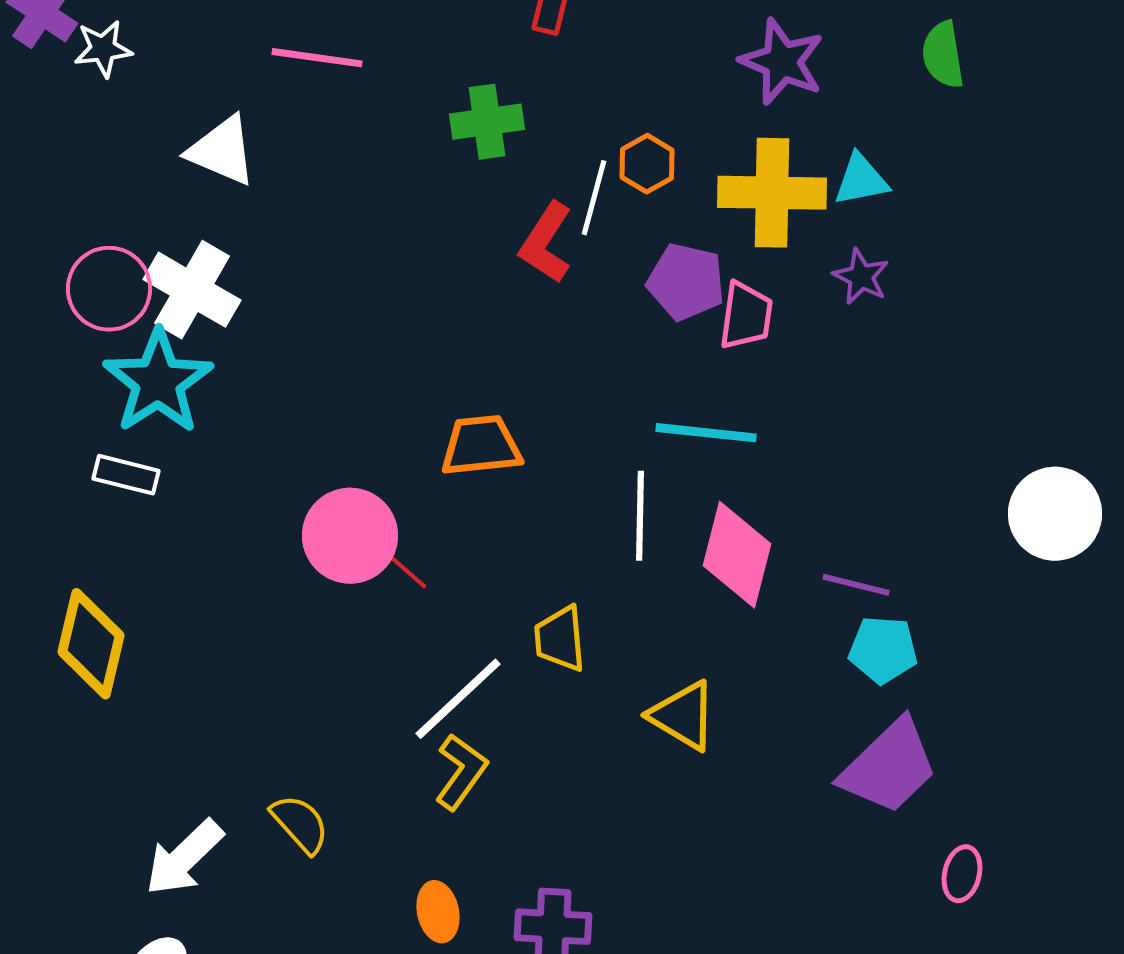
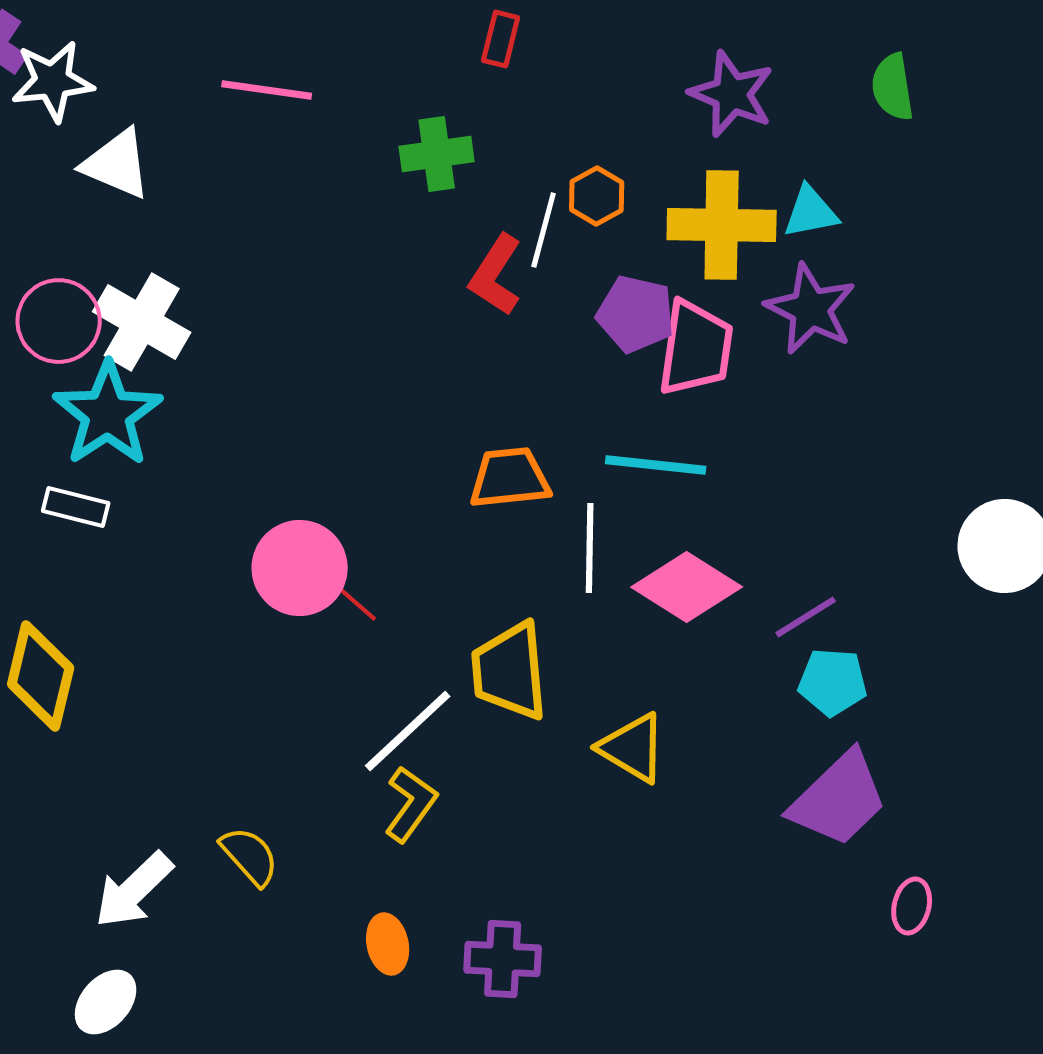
white star: (103, 49) -> (53, 81), size x1.4
white triangle: (222, 151) -> (117, 164), moved
purple star: (861, 277) -> (811, 309), size x1.6
pink trapezoid: (746, 316) -> (696, 348), size x1.4
orange trapezoid: (481, 446) -> (510, 478), moved
pink diamond: (737, 555) -> (687, 587), turned -72
purple line: (856, 585) -> (806, 617), turned -46
yellow trapezoid: (560, 639) -> (510, 671), size x1.5

